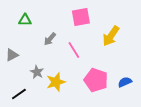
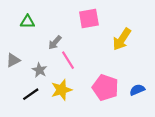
pink line: (74, 50) -> (68, 60), moved
gray star: (37, 72) -> (40, 70), moved
black line: (19, 94) -> (31, 94), moved

